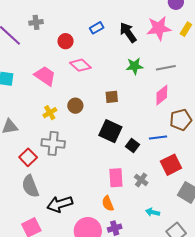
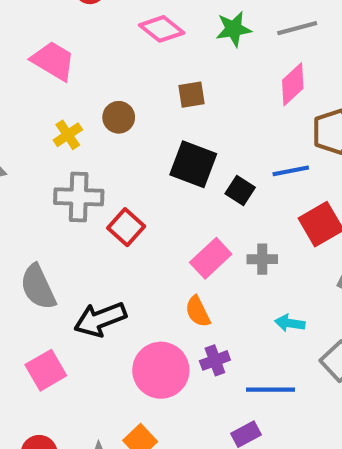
pink diamond: (80, 65) -> (162, 29), moved
red square: (28, 157) -> (126, 227), moved
pink rectangle: (116, 178) -> (211, 258), turned 54
gray cross: (141, 180) -> (262, 259), turned -32

